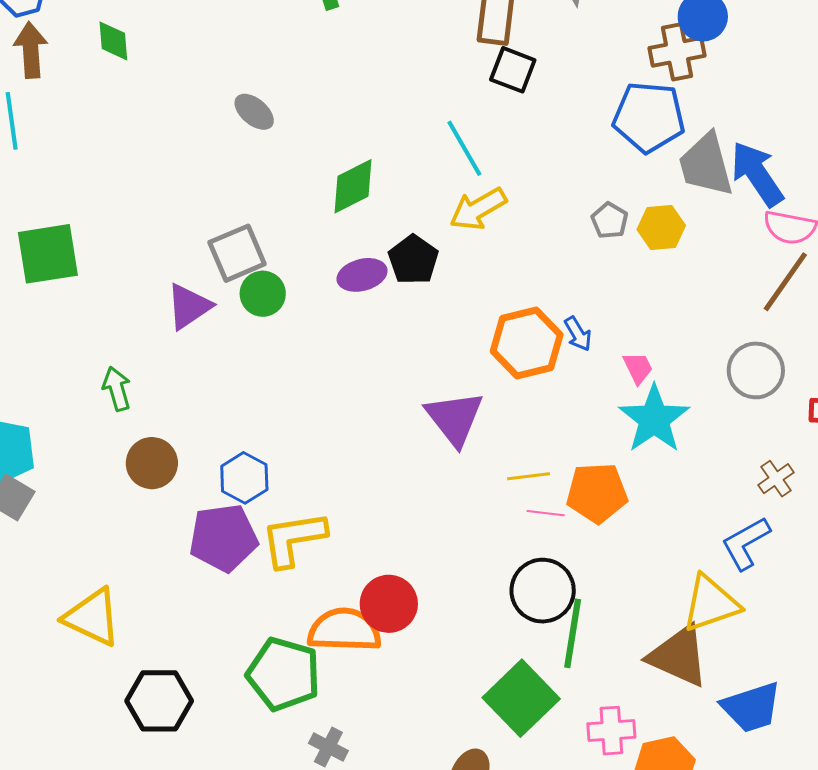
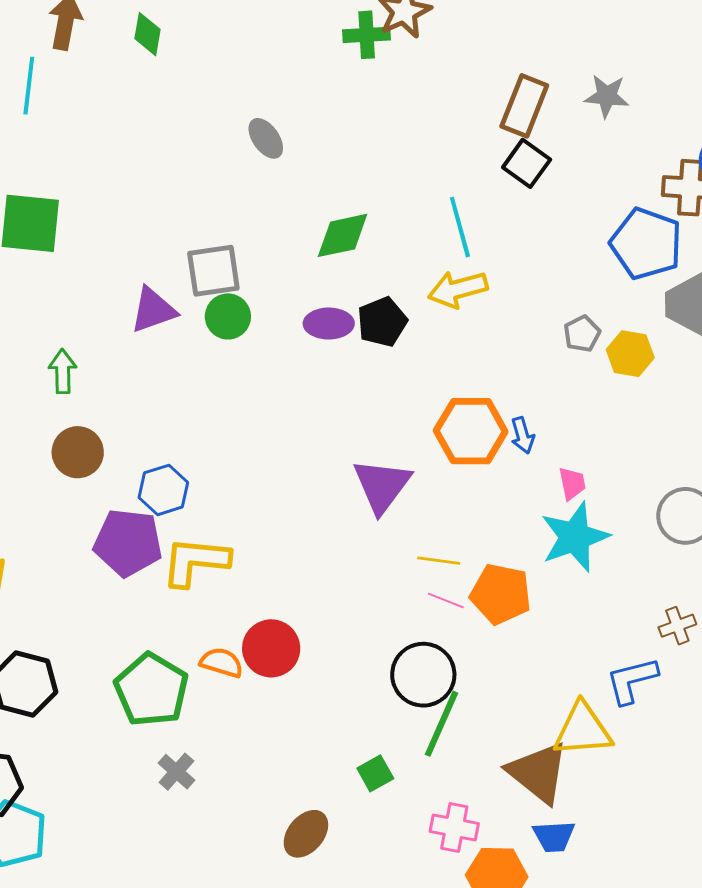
orange semicircle: (344, 630) -> (222, 663), size x0.6
green square: (521, 698) -> (375, 773), size x0.5
blue trapezoid: (751, 707) -> (554, 836), moved, size x0.7

